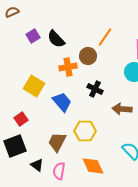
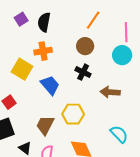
black semicircle: (56, 39) -> (44, 22), turned 54
brown circle: (88, 56) -> (85, 46), moved
orange cross: (68, 67) -> (43, 51), moved

